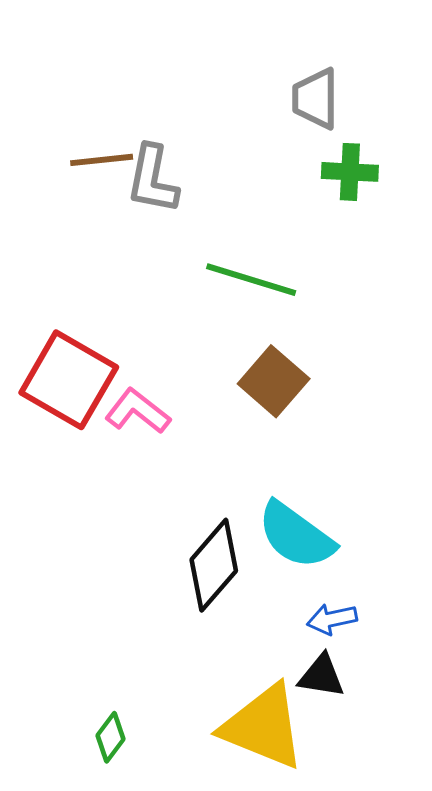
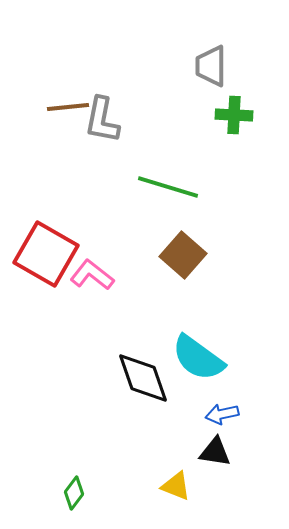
black diamond: (214, 565) -> (143, 378), turned -60
yellow triangle: (263, 727) -> (176, 486), size x0.5

